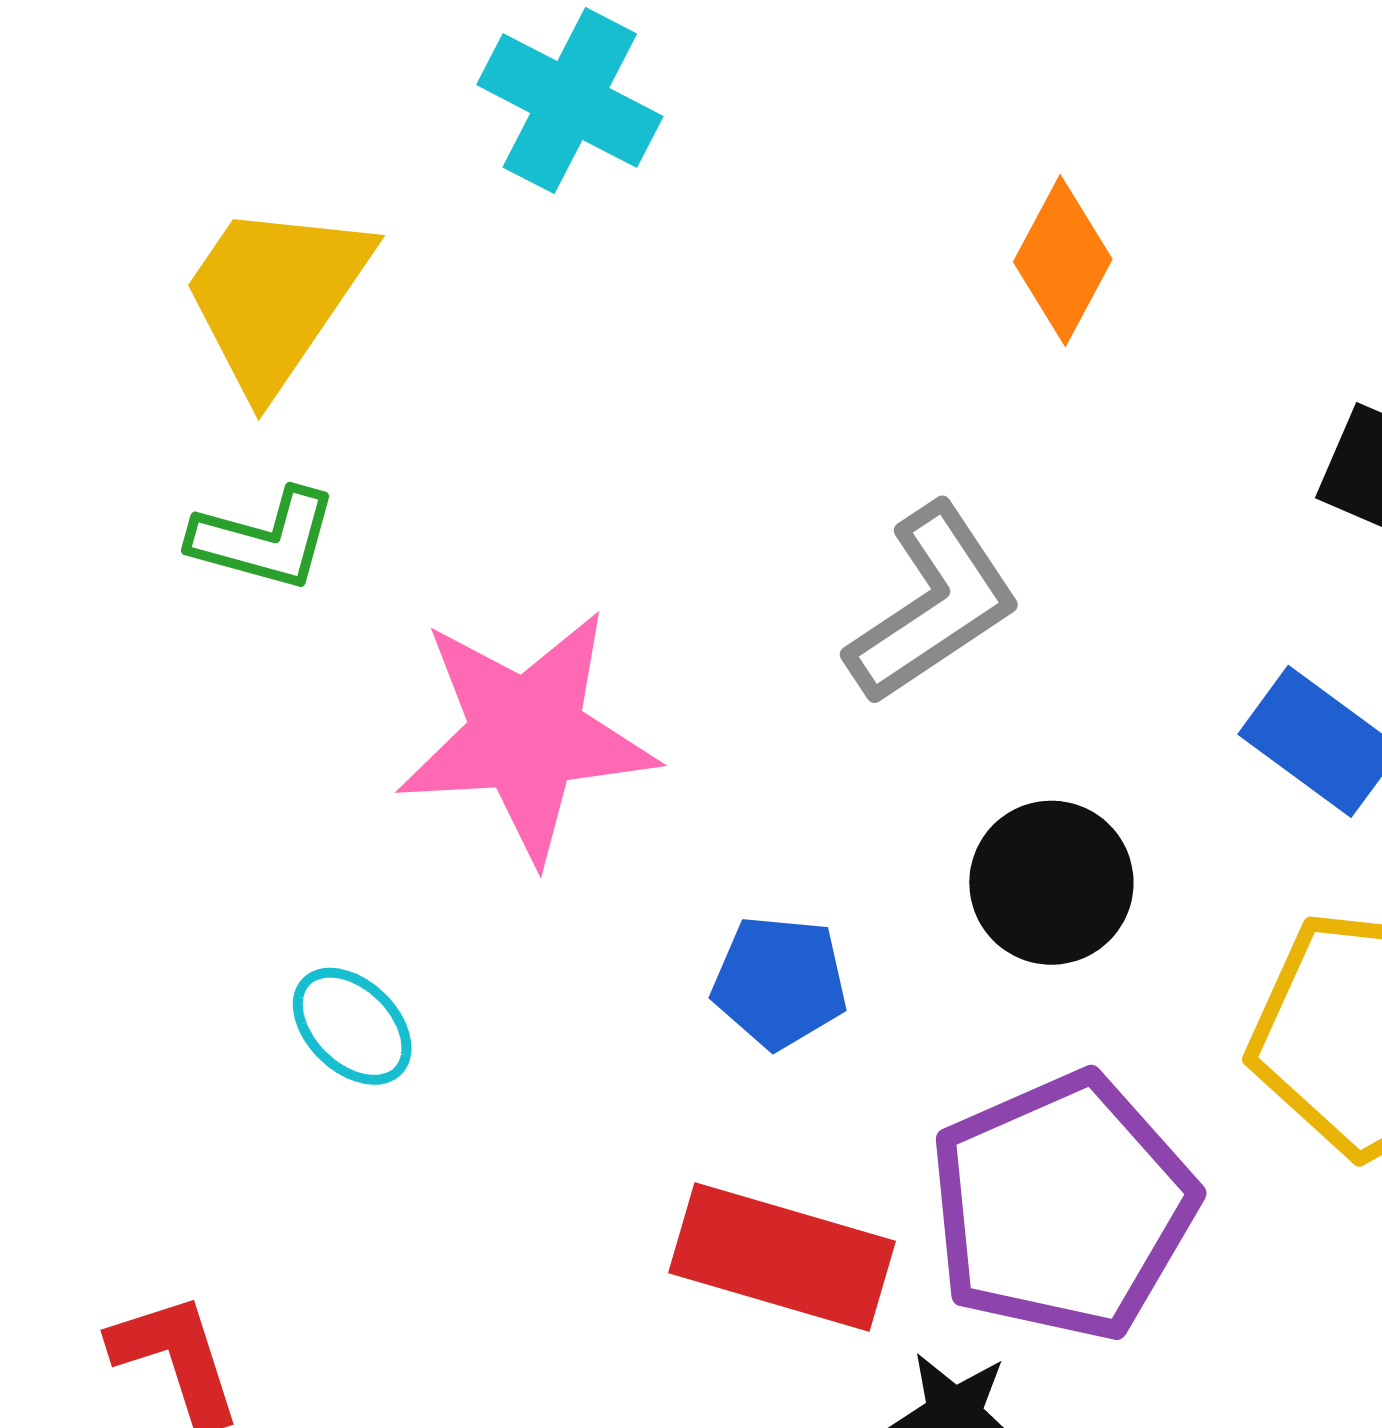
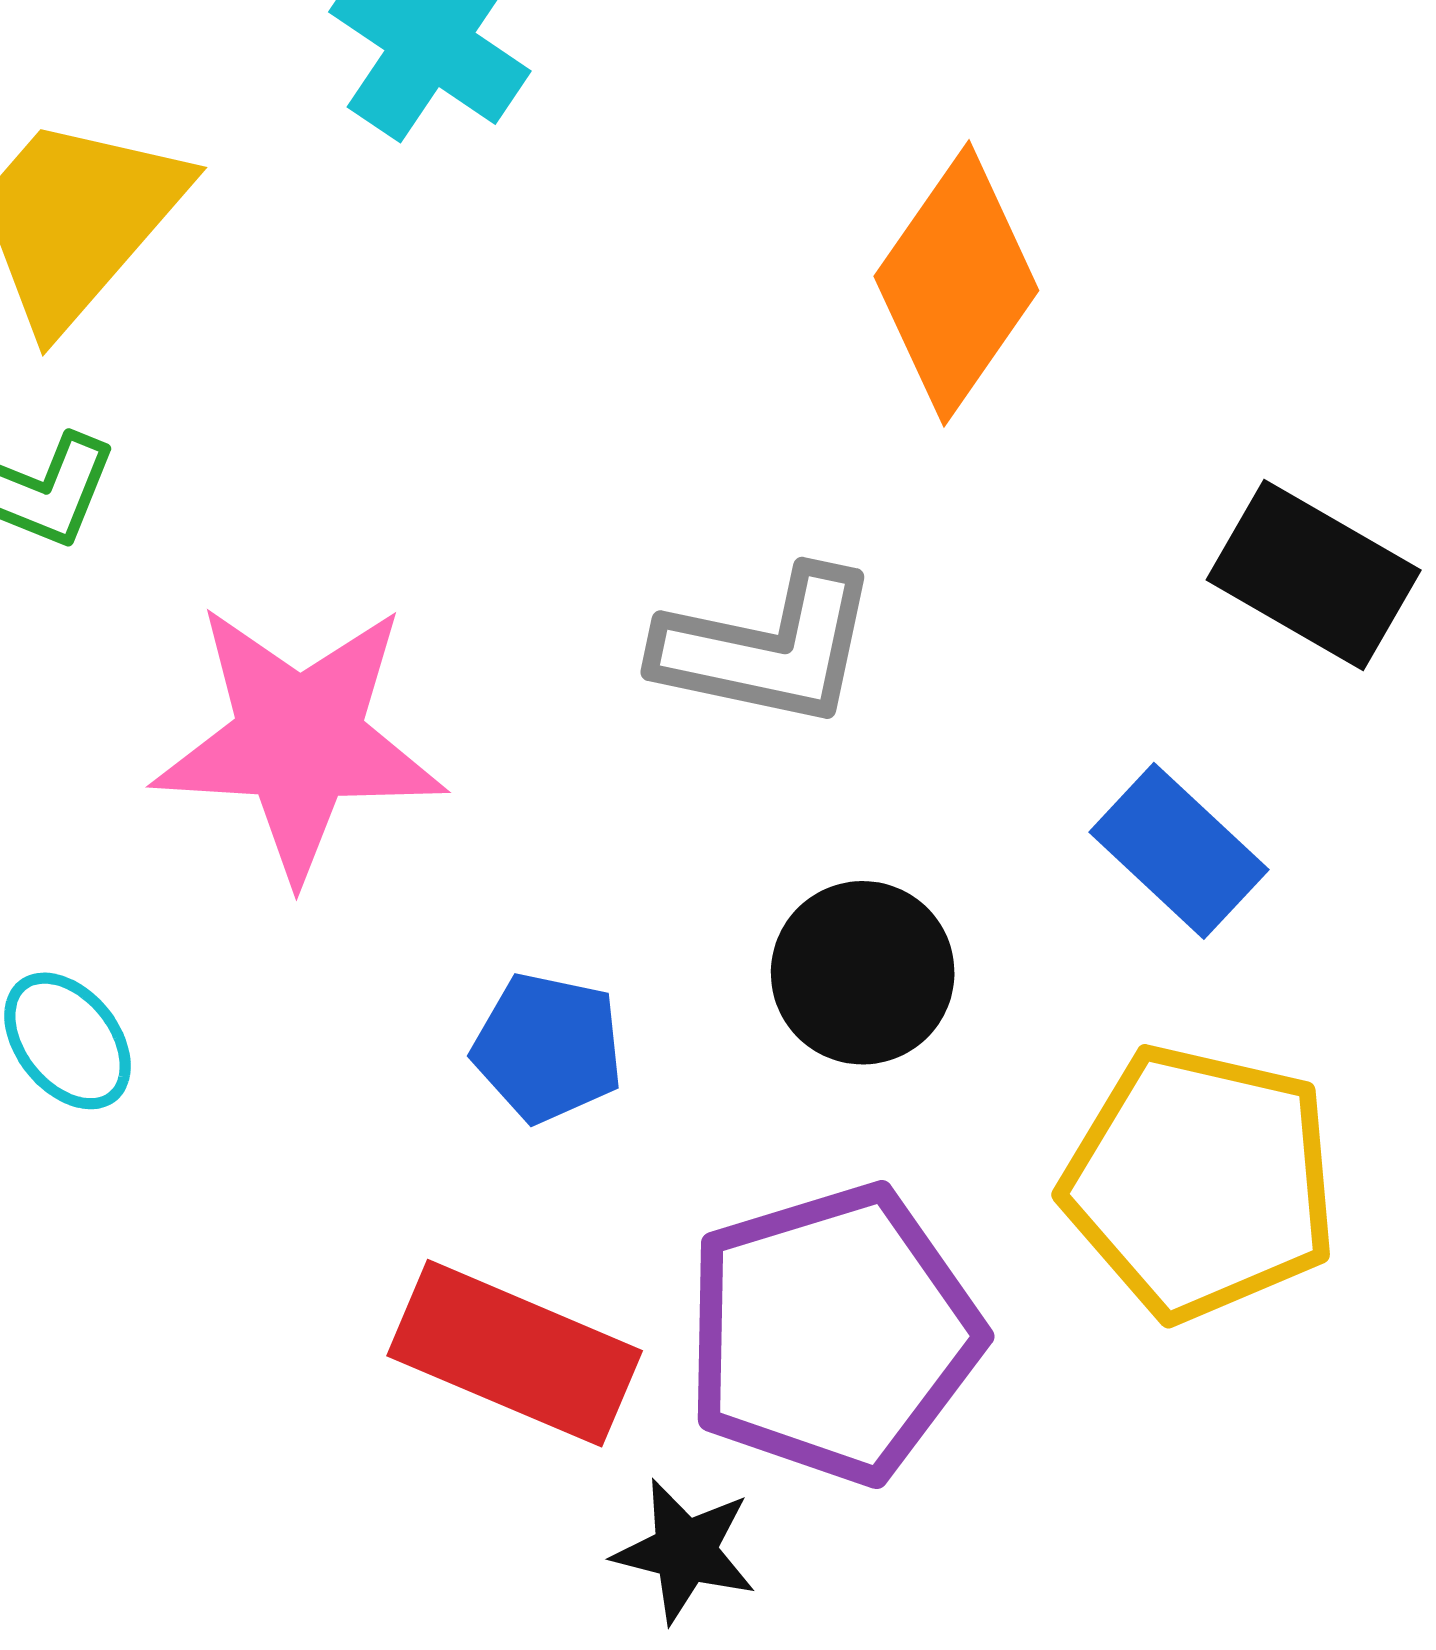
orange diamond: (1063, 260) -> (956, 283), size x1.5
gray L-shape: (933, 604) -> (768, 648), turned 39

